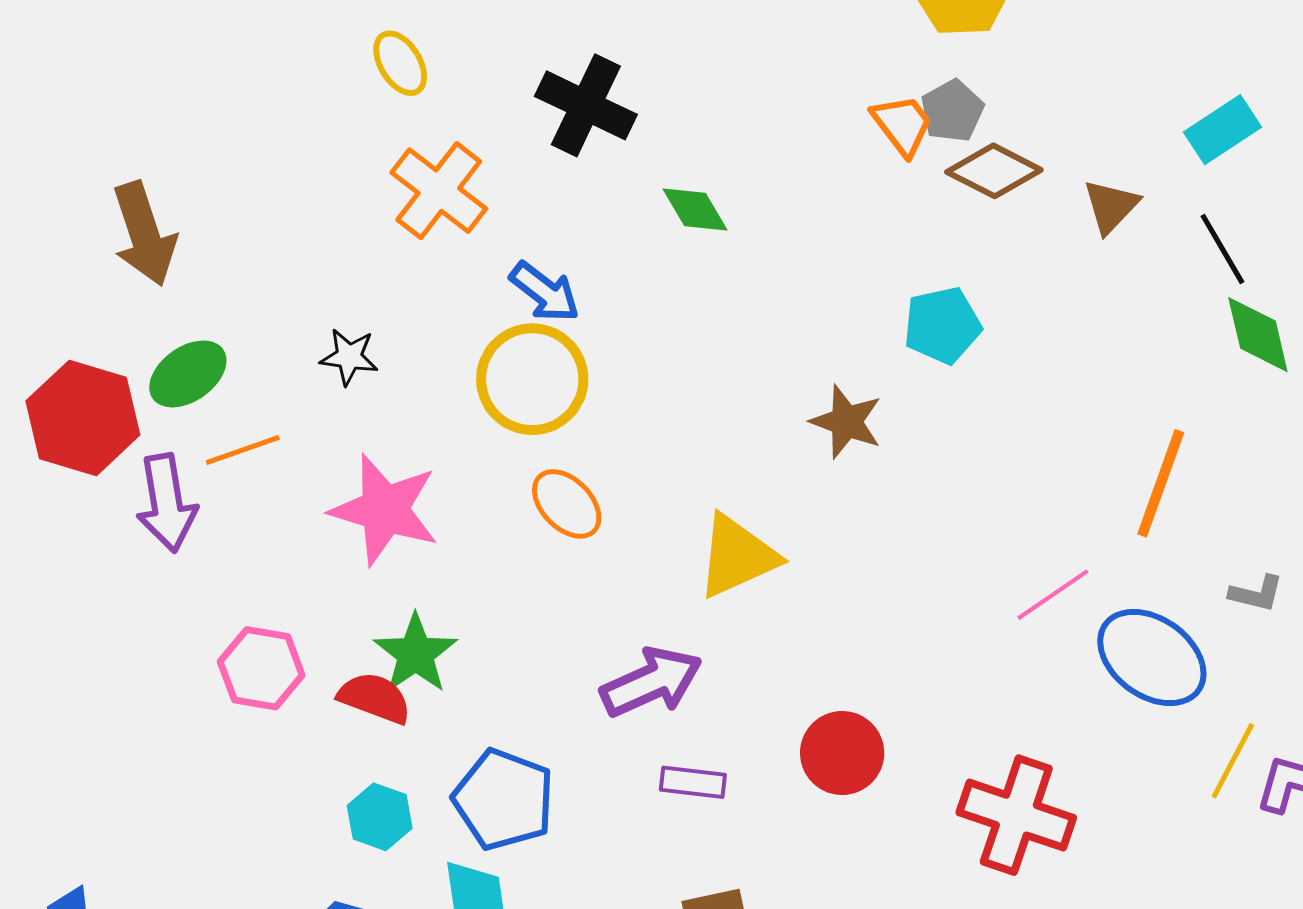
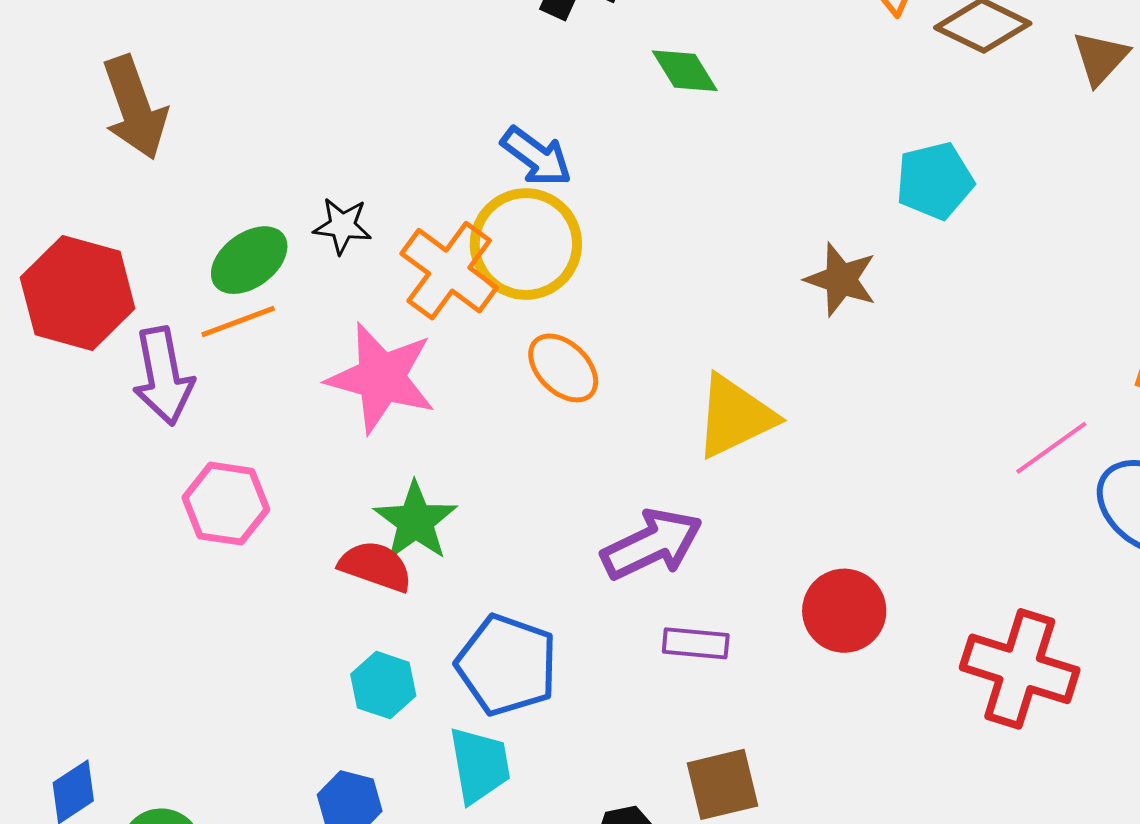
orange cross: (439, 191) -> (449, 271), moved
green ellipse: (188, 374) -> (249, 260), moved
pink hexagon: (261, 668) -> (226, 504), moved

